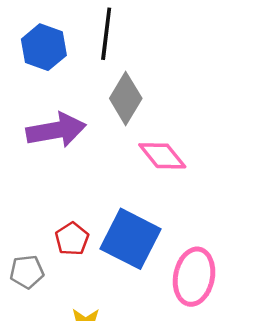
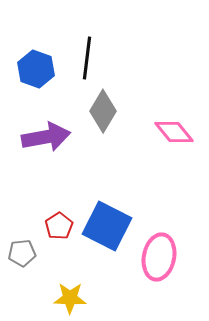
pink diamond: (162, 156) -> (174, 132), moved

